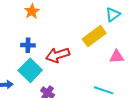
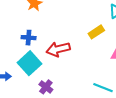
yellow rectangle: (94, 36) -> (96, 32), size x0.7

